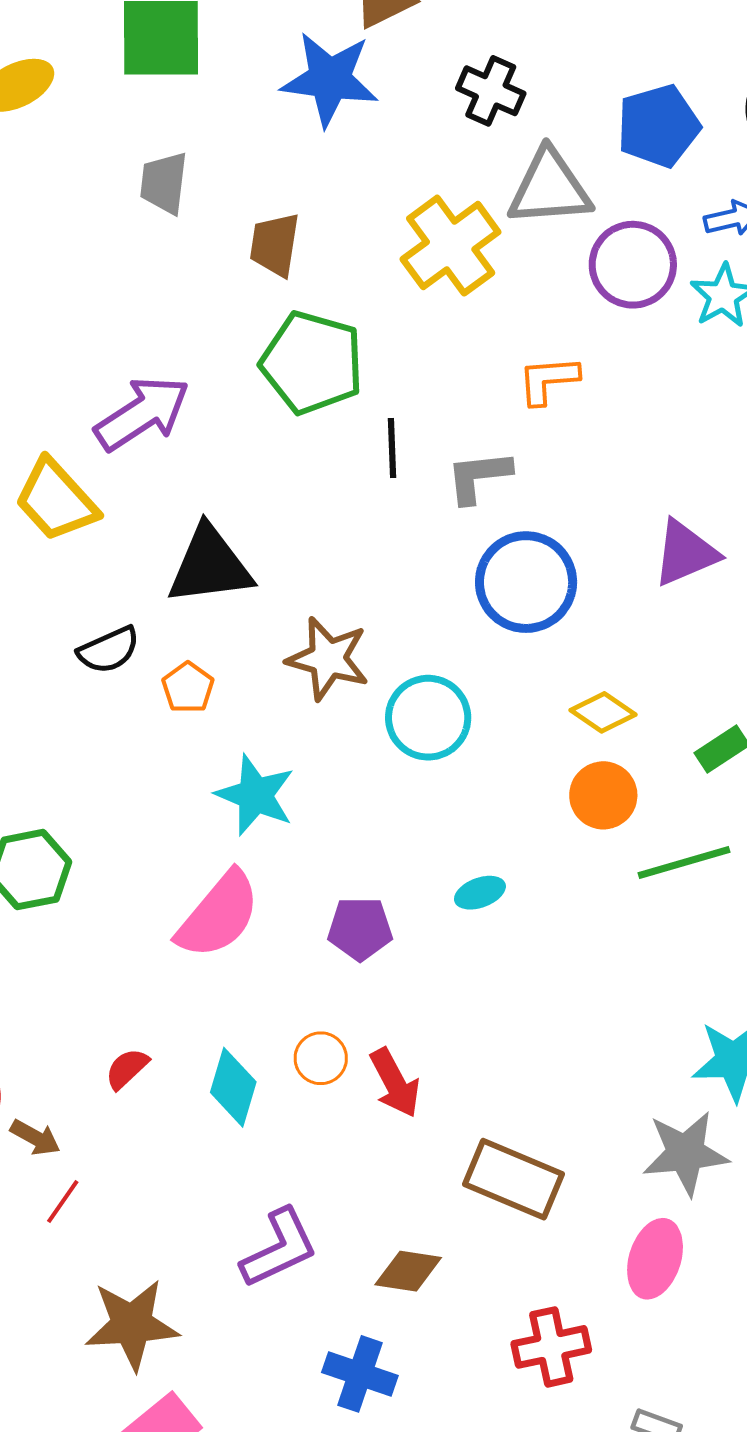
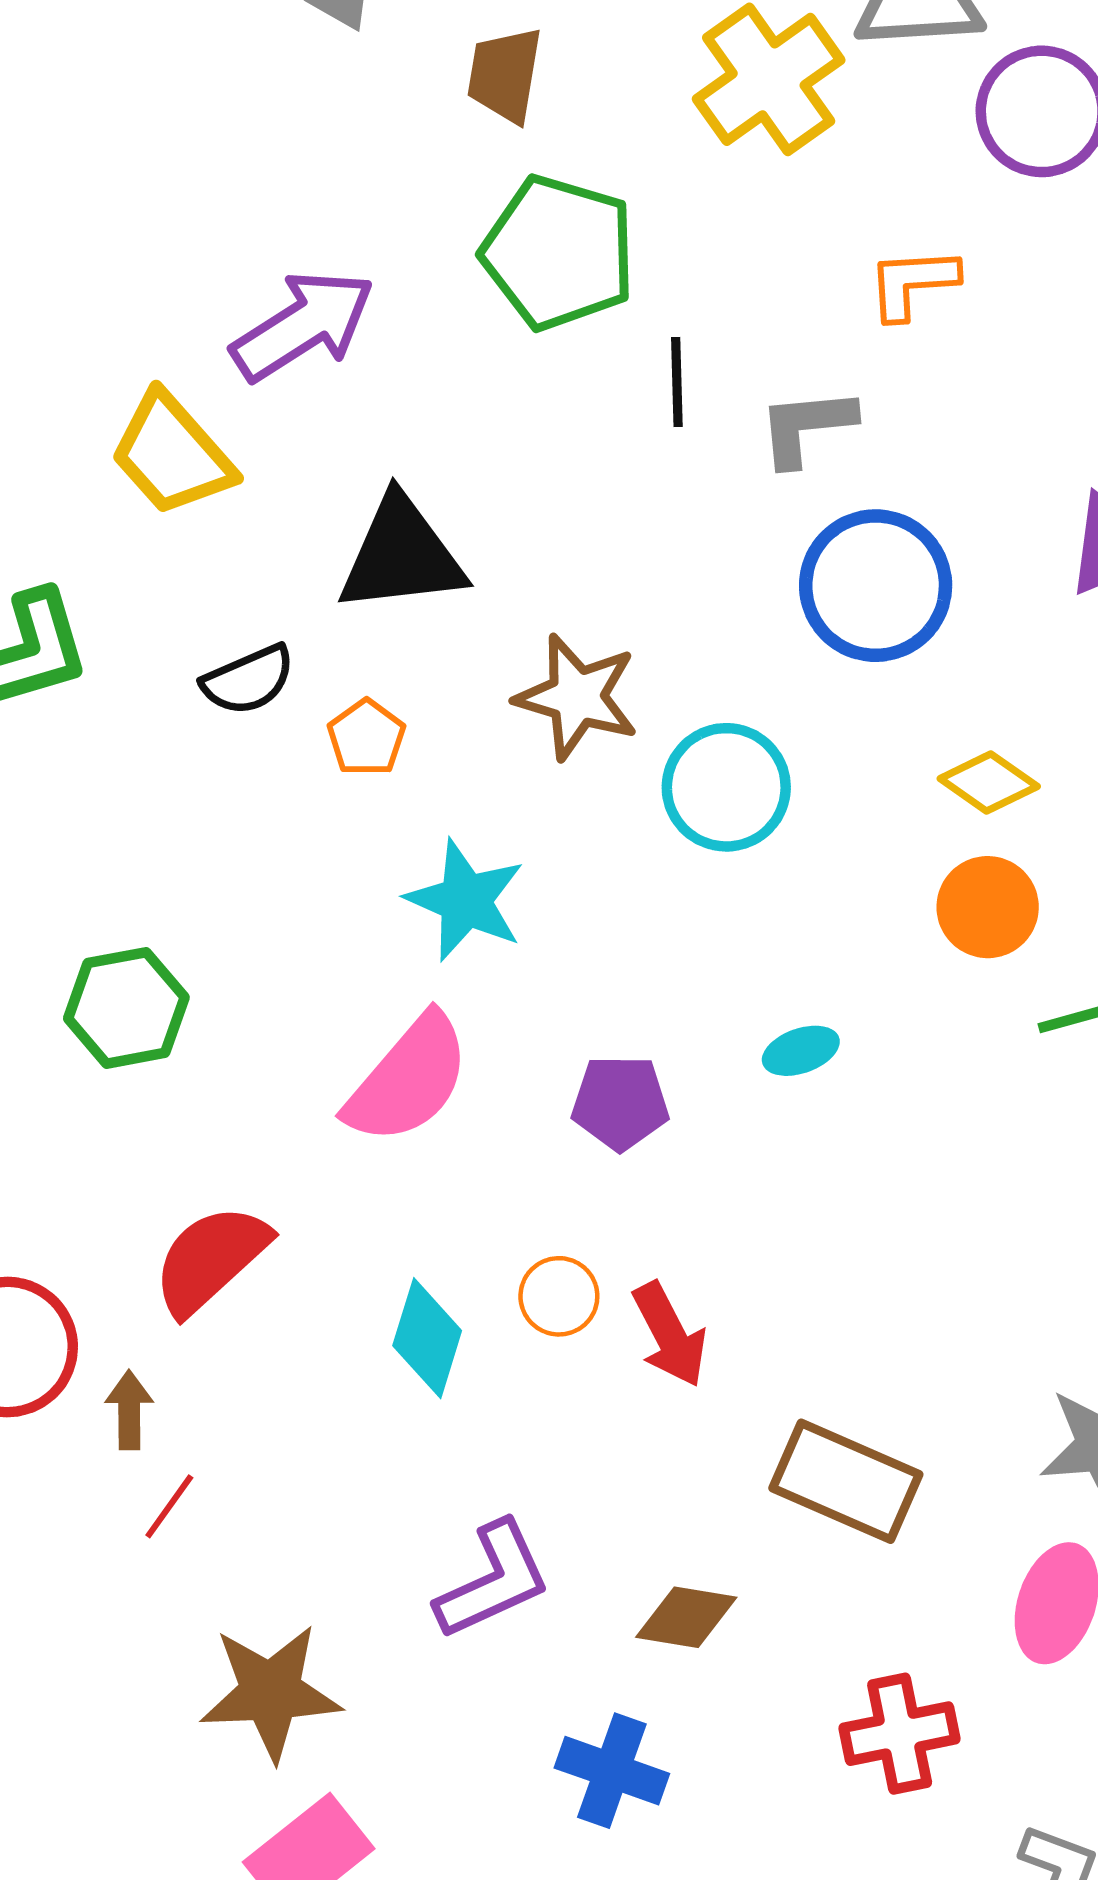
red semicircle: (127, 1069) -> (211, 1259), moved, size x1.8
brown arrow: (35, 1138) -> (129, 1410), turned -120

